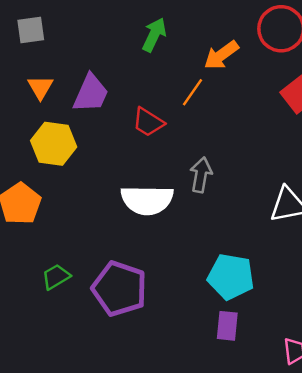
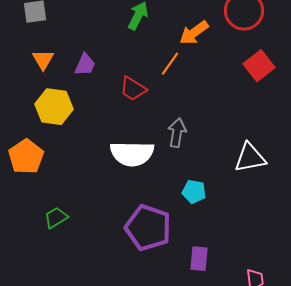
purple trapezoid: (91, 93) -> (85, 65), size x0.7
cyan pentagon: (231, 277) -> (194, 192), moved, size x0.6
purple pentagon: (119, 289) -> (148, 228), moved

